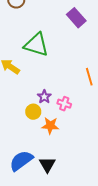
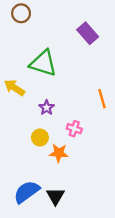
purple star: (44, 97) -> (47, 108), moved

